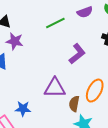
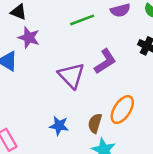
purple triangle: (55, 88) -> (71, 75), moved, turned 40
blue star: (23, 109) -> (59, 126), moved

